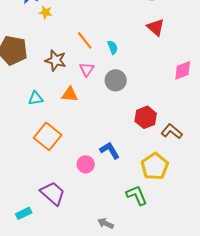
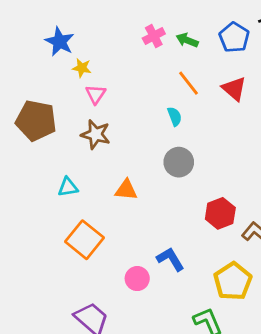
orange line: (85, 40) -> (188, 83), moved
pink triangle: (87, 69) -> (96, 94), moved
orange triangle: (70, 94) -> (126, 190), moved

